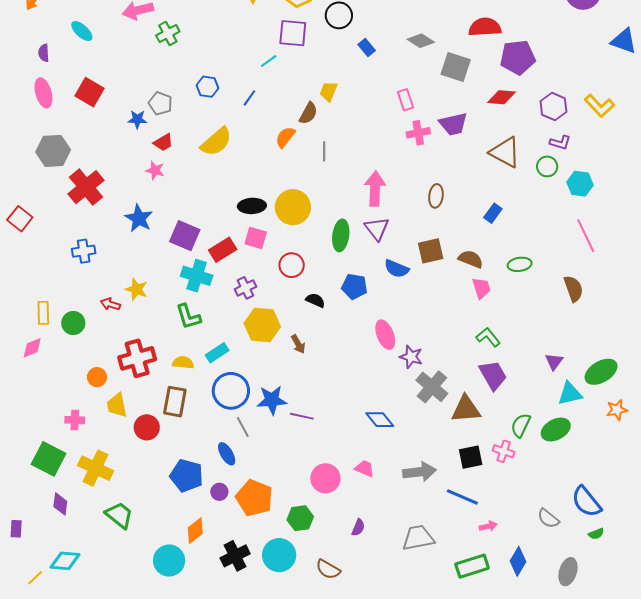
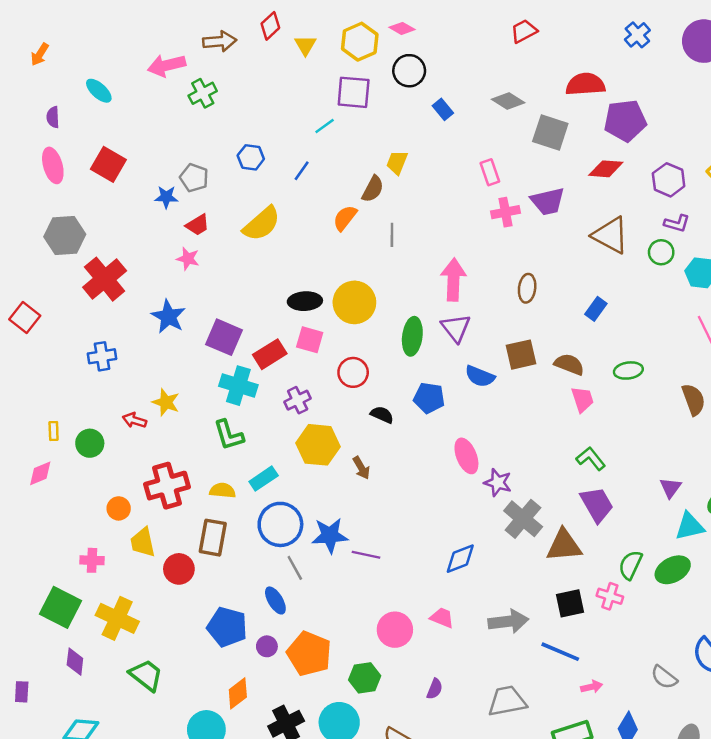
yellow rectangle: (43, 313) -> (54, 431), size x0.7
blue diamond: (380, 420) -> (460, 559), turned -72

